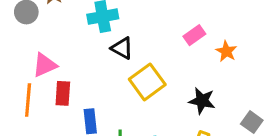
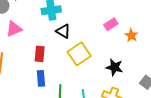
pink triangle: (45, 65) -> (14, 29), moved
red rectangle: (63, 93) -> (40, 54), moved

